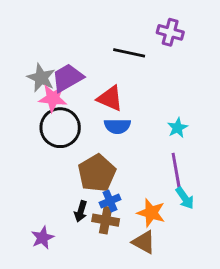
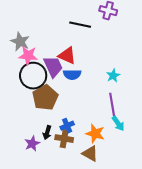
purple trapezoid: (67, 78) -> (53, 67), moved, turned 95
brown pentagon: (97, 173) -> (45, 98), moved
purple star: (43, 238) -> (32, 144), moved

